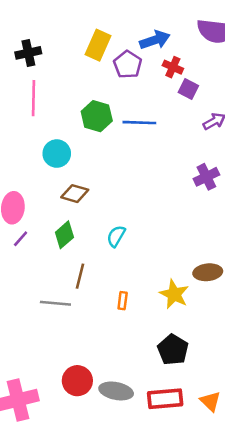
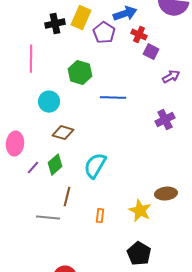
black cross: (28, 53) -> (55, 24), moved
blue line: (139, 123) -> (113, 98), moved
cyan semicircle: (116, 236) -> (95, 166), size x1.5
purple line: (21, 239) -> (33, 168), moved

